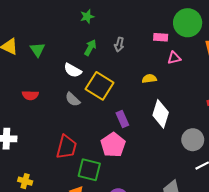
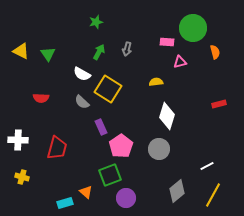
purple rectangle: (122, 119) -> (101, 127), moved
gray circle: (193, 140) -> (159, 149), moved
red trapezoid: (66, 147) -> (57, 148), moved
green square: (89, 170) -> (110, 175), moved, turned -35
yellow cross: (25, 181) -> (22, 177), moved

